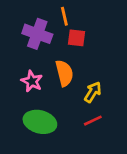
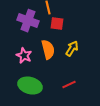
yellow arrow: (93, 92) -> (72, 49), moved

